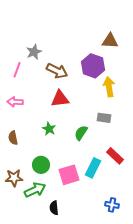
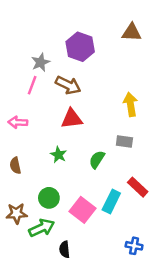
brown triangle: (110, 41) -> (132, 32), moved
purple hexagon: (93, 66) -> (80, 47), moved
pink line: (17, 70) -> (32, 85), moved
pink square: (69, 175) -> (82, 210), turned -35

